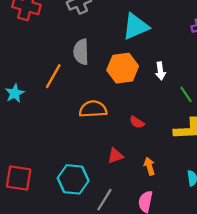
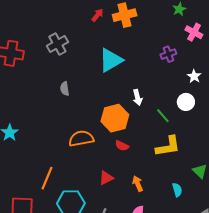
gray semicircle: (81, 52) -> (65, 89), size x0.6
orange hexagon: (123, 68) -> (115, 118), moved
orange line: (53, 76) -> (47, 178), moved

